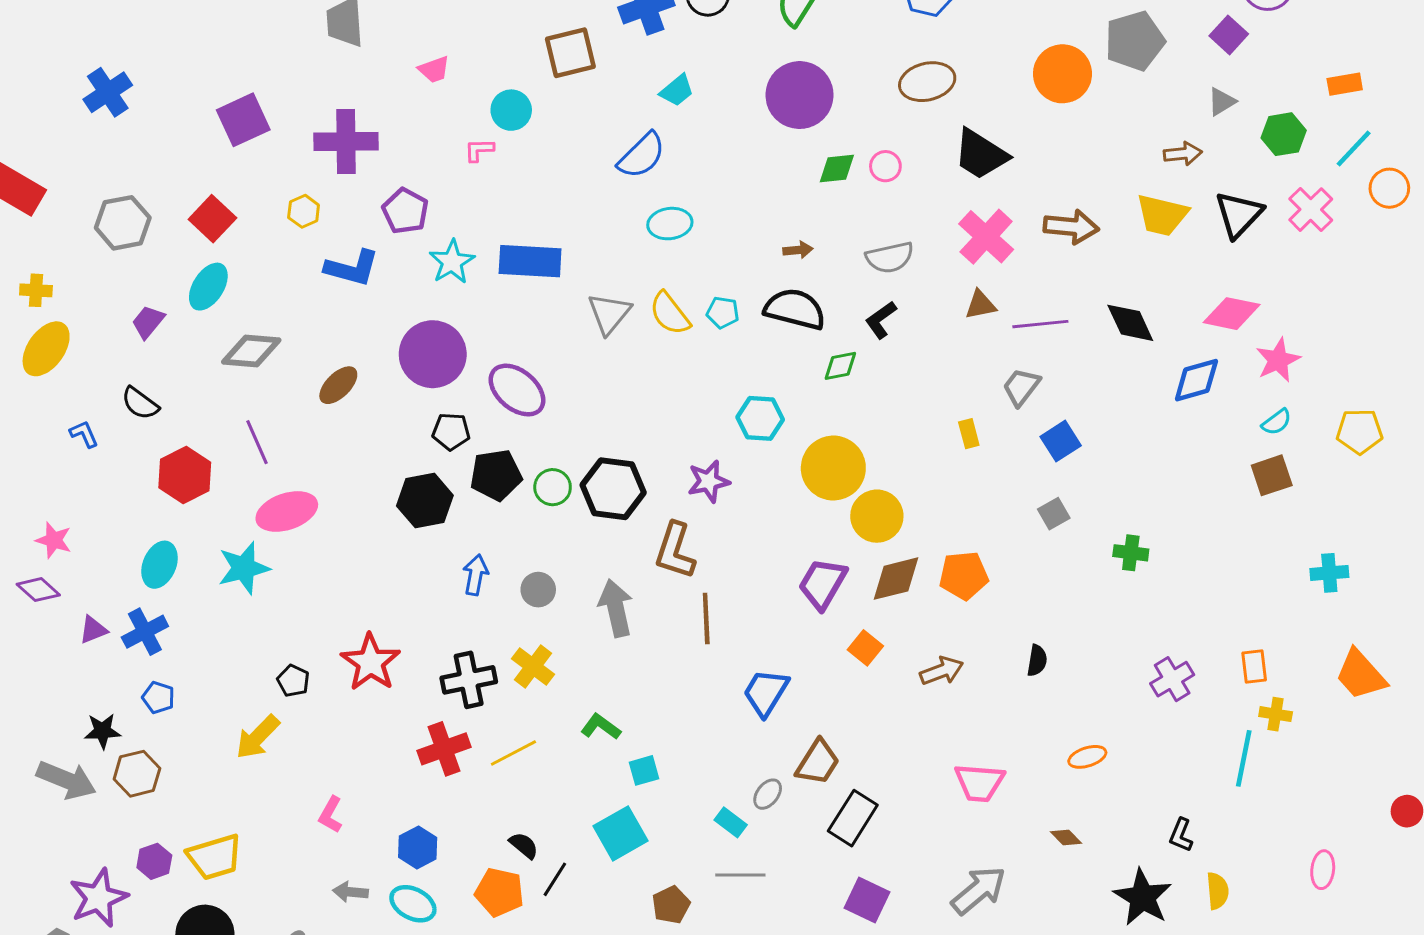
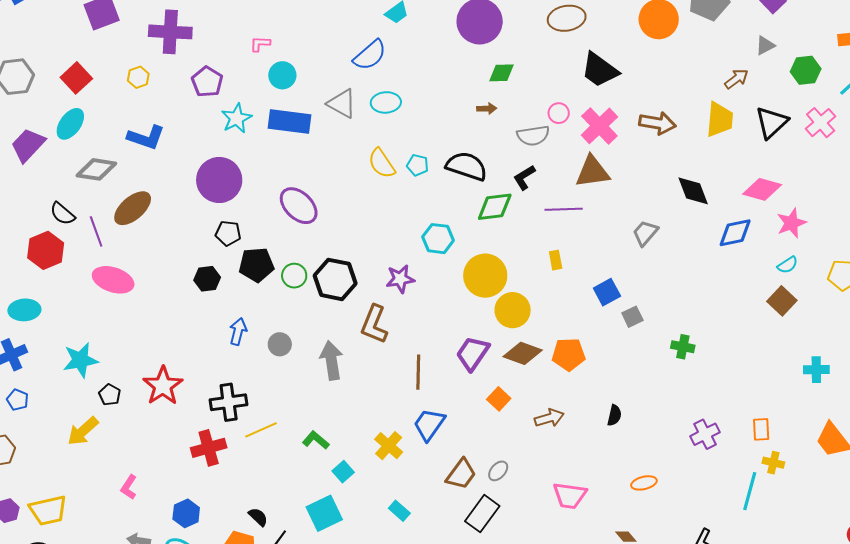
cyan circle: (511, 110) -> (282, 75), moved
brown arrow: (1183, 154) -> (736, 79), turned -35
pink circle: (885, 166) -> (559, 113), moved
yellow trapezoid: (1162, 215) -> (720, 119), turned -102
brown arrow: (798, 250) -> (487, 109), moved
blue L-shape: (352, 268) -> (146, 137), moved
brown triangle: (980, 305) -> (592, 172), size x1.6
gray triangle: (609, 313) -> (342, 104), moved, turned -44
purple trapezoid: (148, 322) -> (28, 145), size x1.5
purple line: (1040, 324) -> (564, 209), moved
green diamond: (840, 366) -> (495, 207), size x1.5
brown ellipse: (338, 385) -> (133, 208), moved, size x1.4
gray trapezoid: (1021, 387) -> (645, 233), moved
purple ellipse: (517, 390) -> (299, 206), moved
black semicircle: (140, 403) -> (62, 214), moved
yellow rectangle: (969, 434) -> (556, 260), moved
blue square: (1061, 441) -> (607, 292), moved
brown square: (1272, 475) -> (782, 301), turned -32
black hexagon: (425, 501) -> (207, 279), size x0.7
pink ellipse: (287, 511) -> (113, 280), turned 33
cyan ellipse: (160, 565) -> (24, 310), turned 60
cyan star: (244, 568) -> (80, 360), moved
brown diamond: (896, 579) -> (523, 353), turned 30
brown line: (706, 619) -> (418, 372), moved
yellow cross: (533, 667) -> (389, 446), moved
yellow line: (513, 753) -> (261, 430), moved
cyan square: (644, 770) -> (343, 472), turned -30
gray ellipse: (768, 794) -> (498, 471), moved

